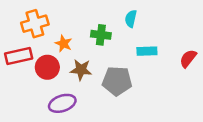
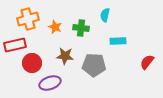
orange star: (64, 44) -> (55, 27), moved
red semicircle: (188, 59) -> (147, 62), moved
red circle: (47, 67) -> (32, 63), moved

